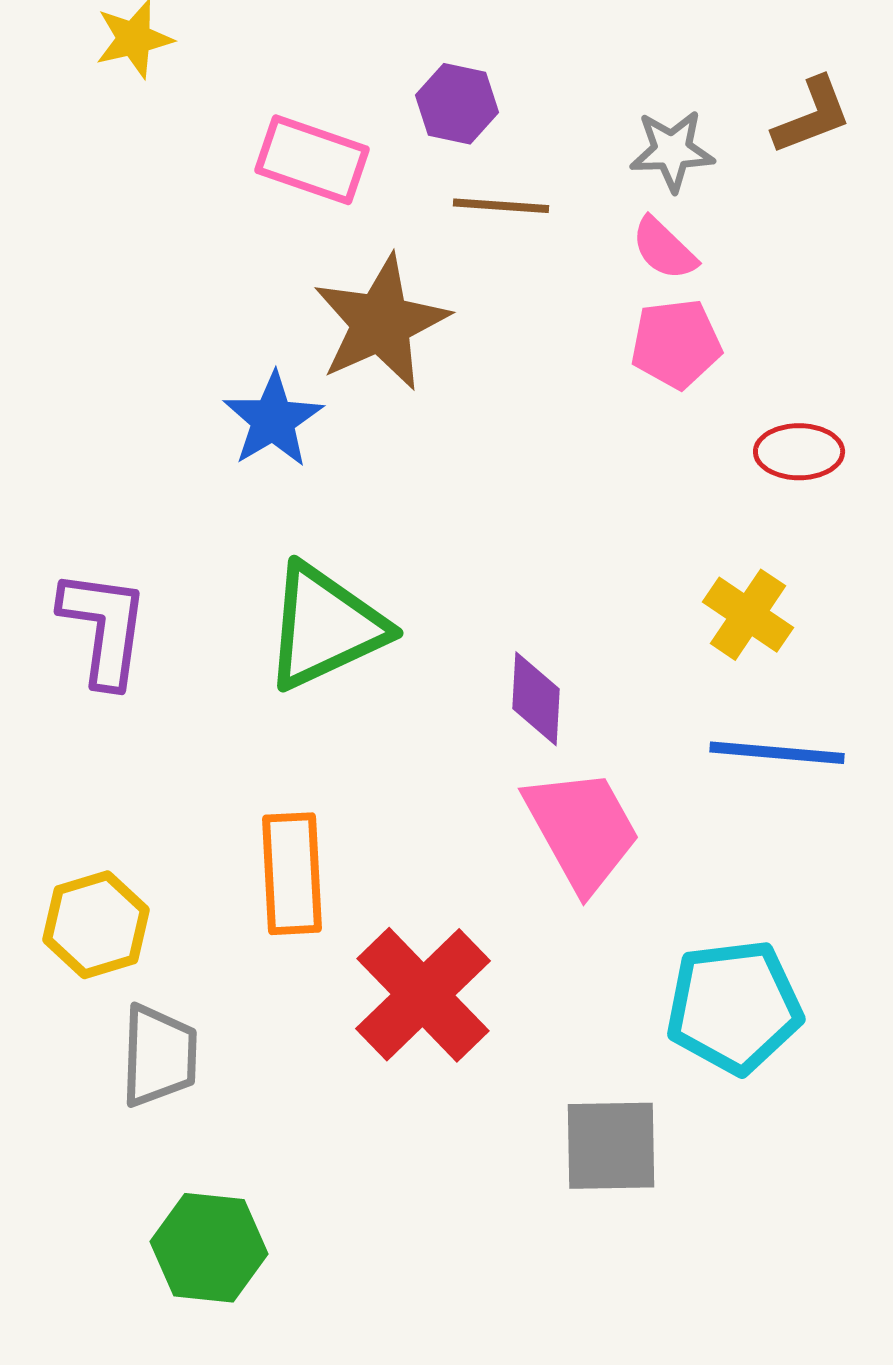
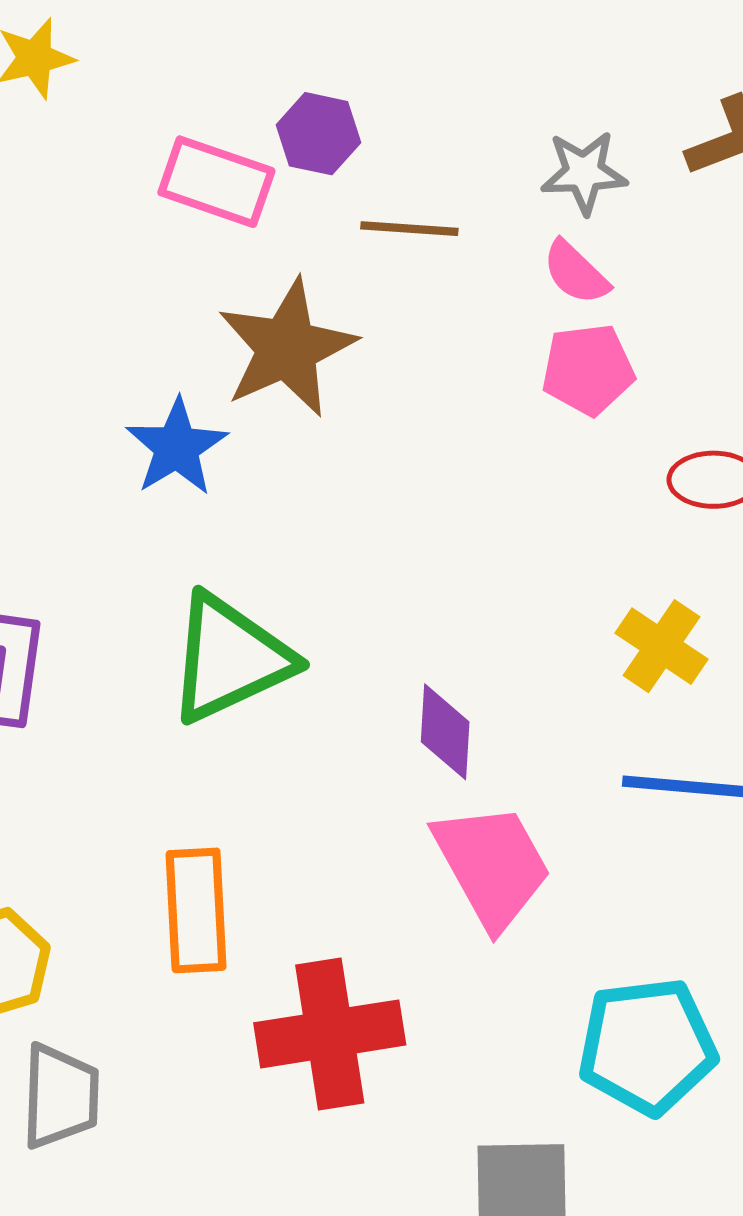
purple hexagon: (457, 104) -> (319, 134), moved
red cross: (423, 995) -> (330, 1034), turned 35

